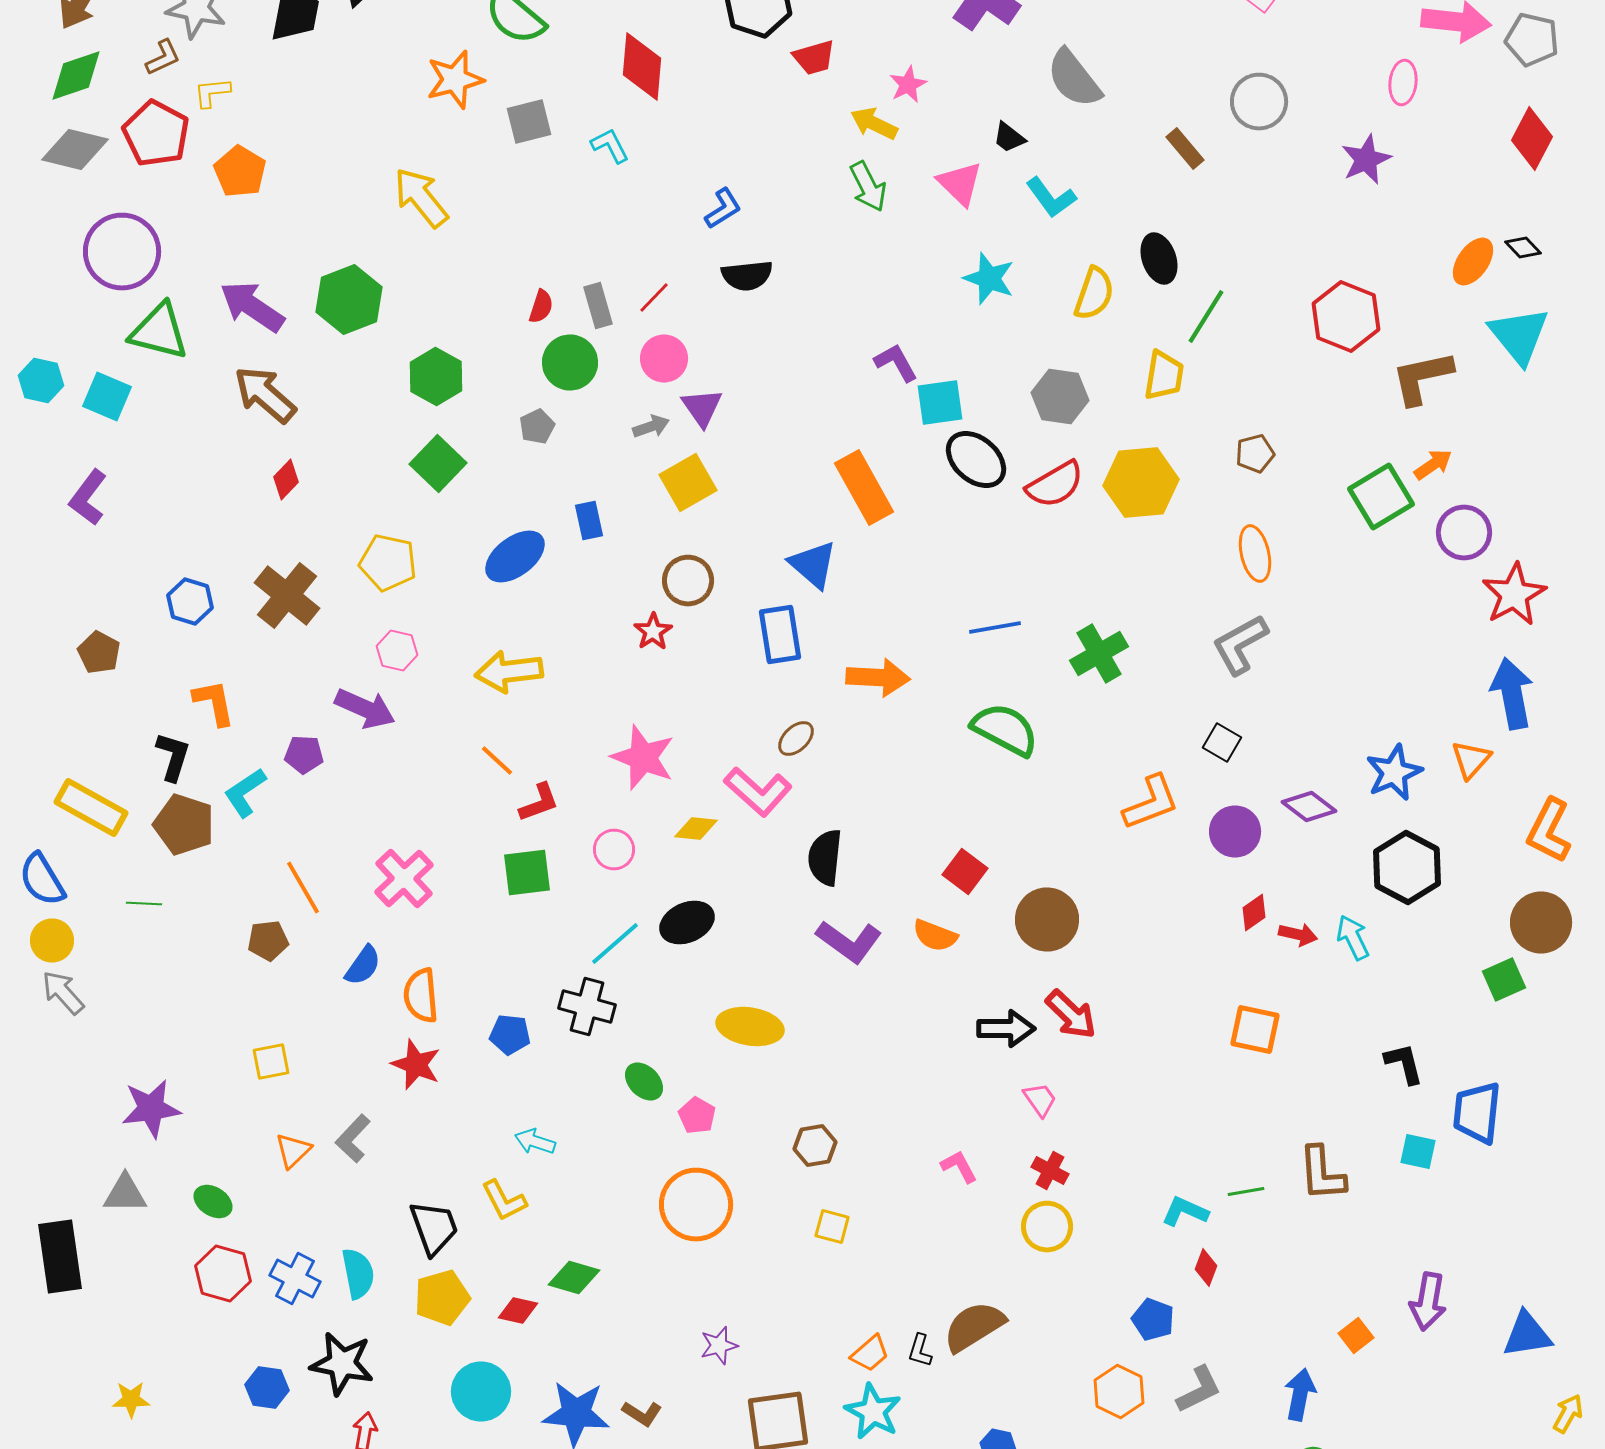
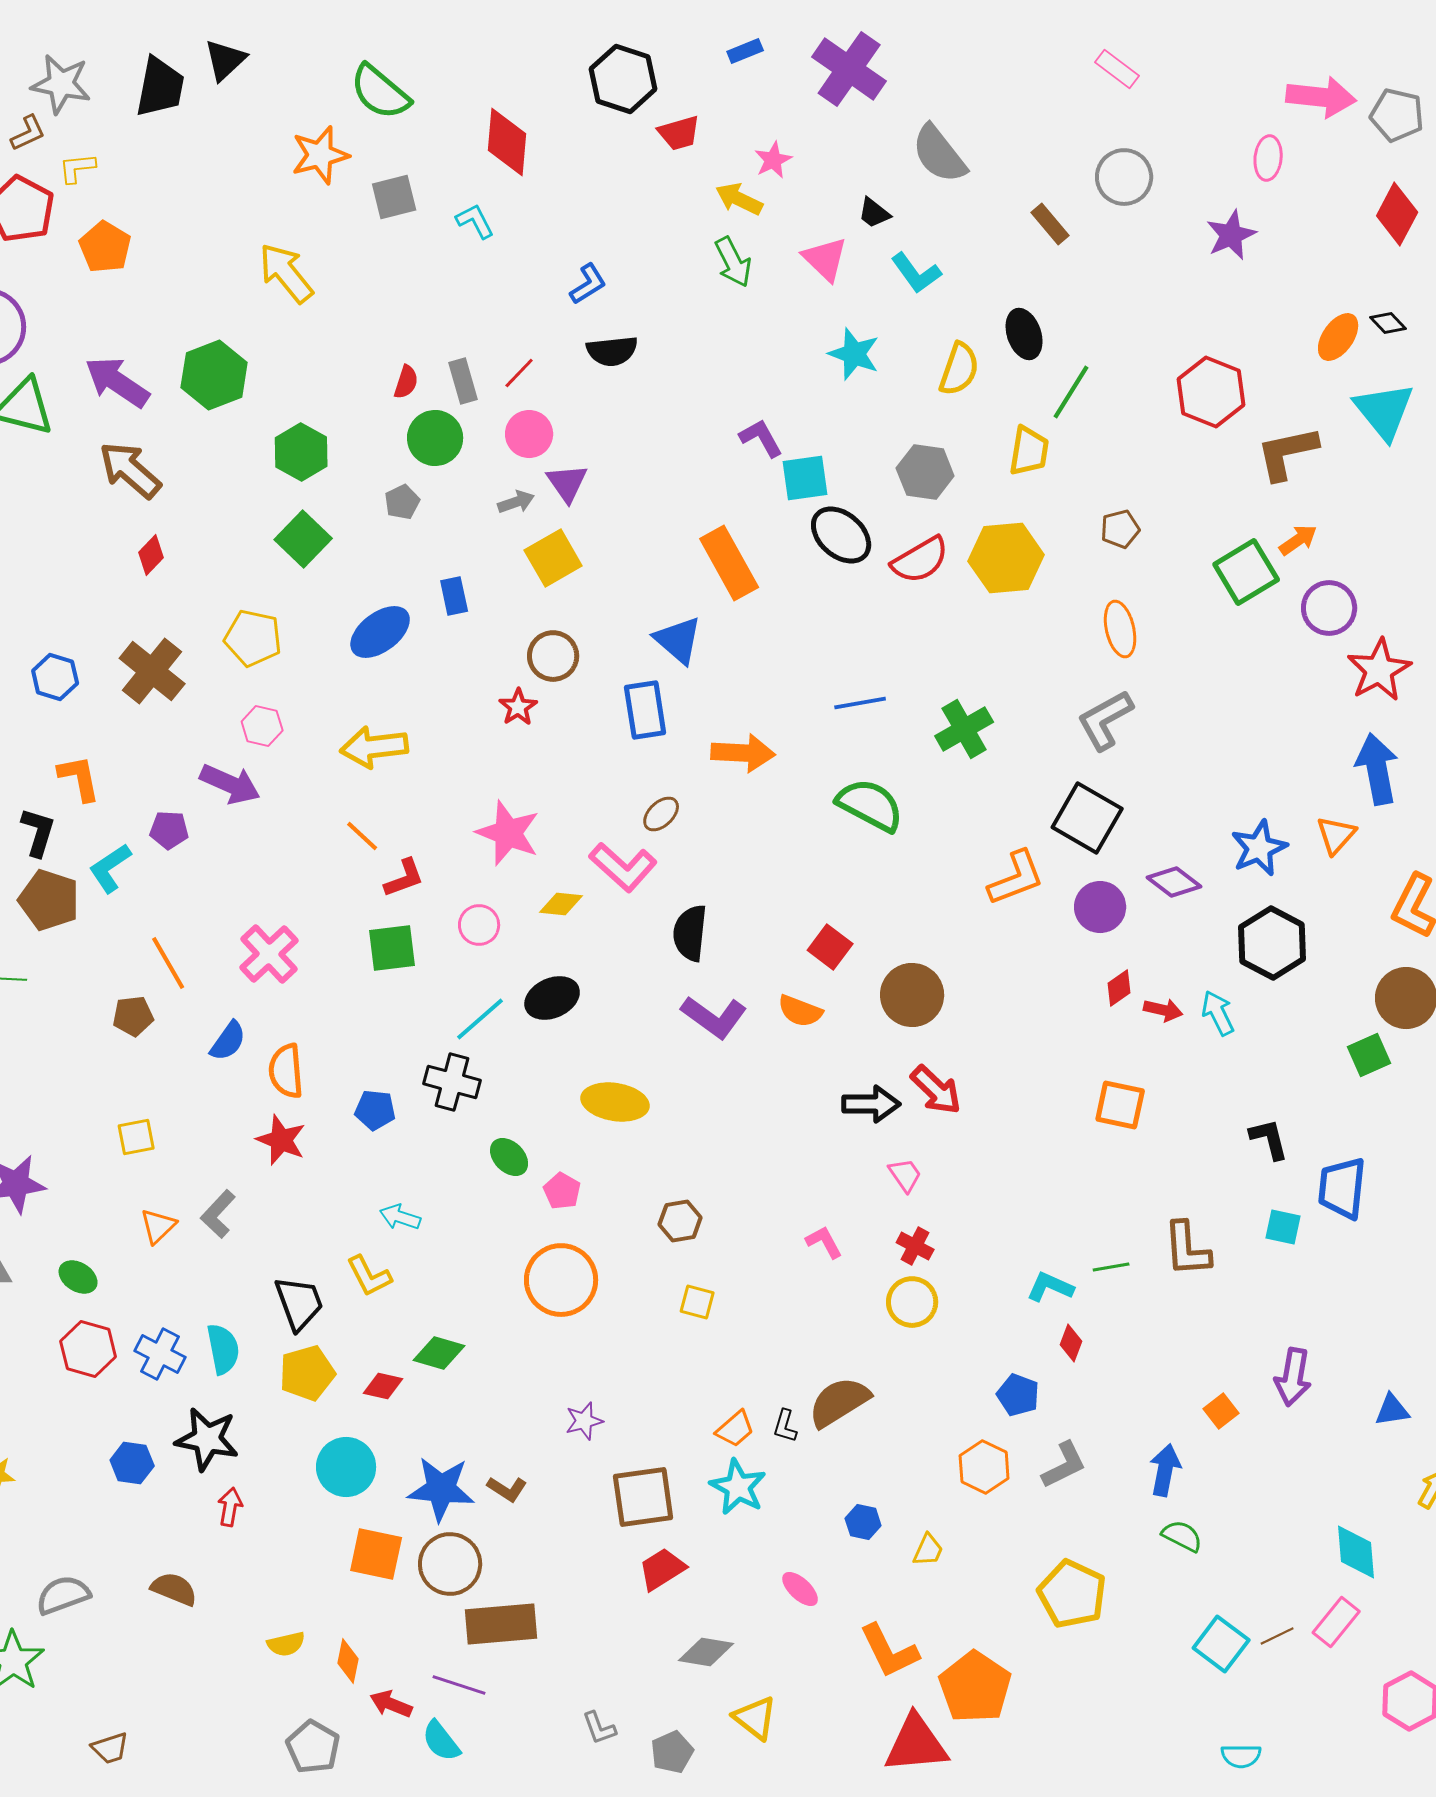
black square: (1222, 742) -> (1087, 818), size x1.8
blue triangle: (1527, 1334) -> (1392, 1410), size x0.7

